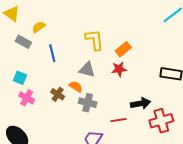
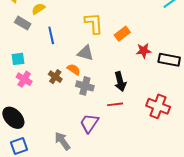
red star: (119, 69) -> (144, 51), moved
cyan square: (20, 78) -> (18, 59), turned -32
black arrow: (141, 103) -> (120, 82), moved, turned 84
red cross: (161, 121) -> (158, 106), turned 35

